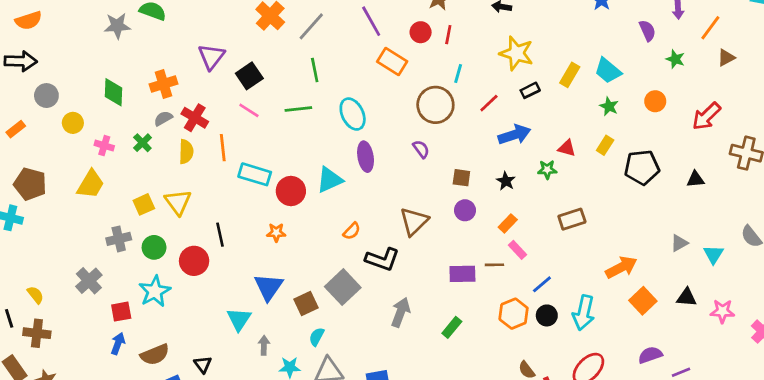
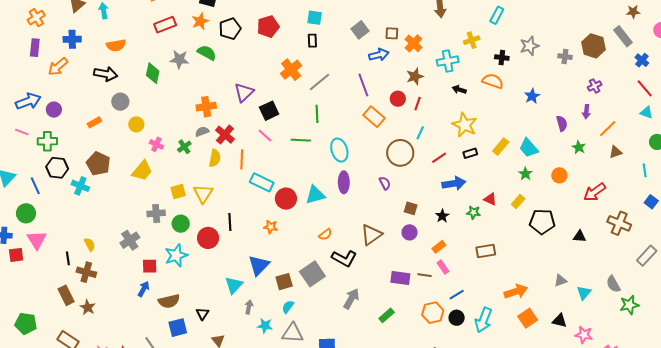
green diamond: (114, 92) -> (153, 73), moved

